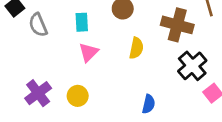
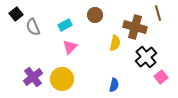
cyan rectangle: (82, 22) -> (65, 25), turned 64
yellow semicircle: (136, 48) -> (115, 43), moved
yellow circle: (78, 96) -> (62, 79), size x1.5

